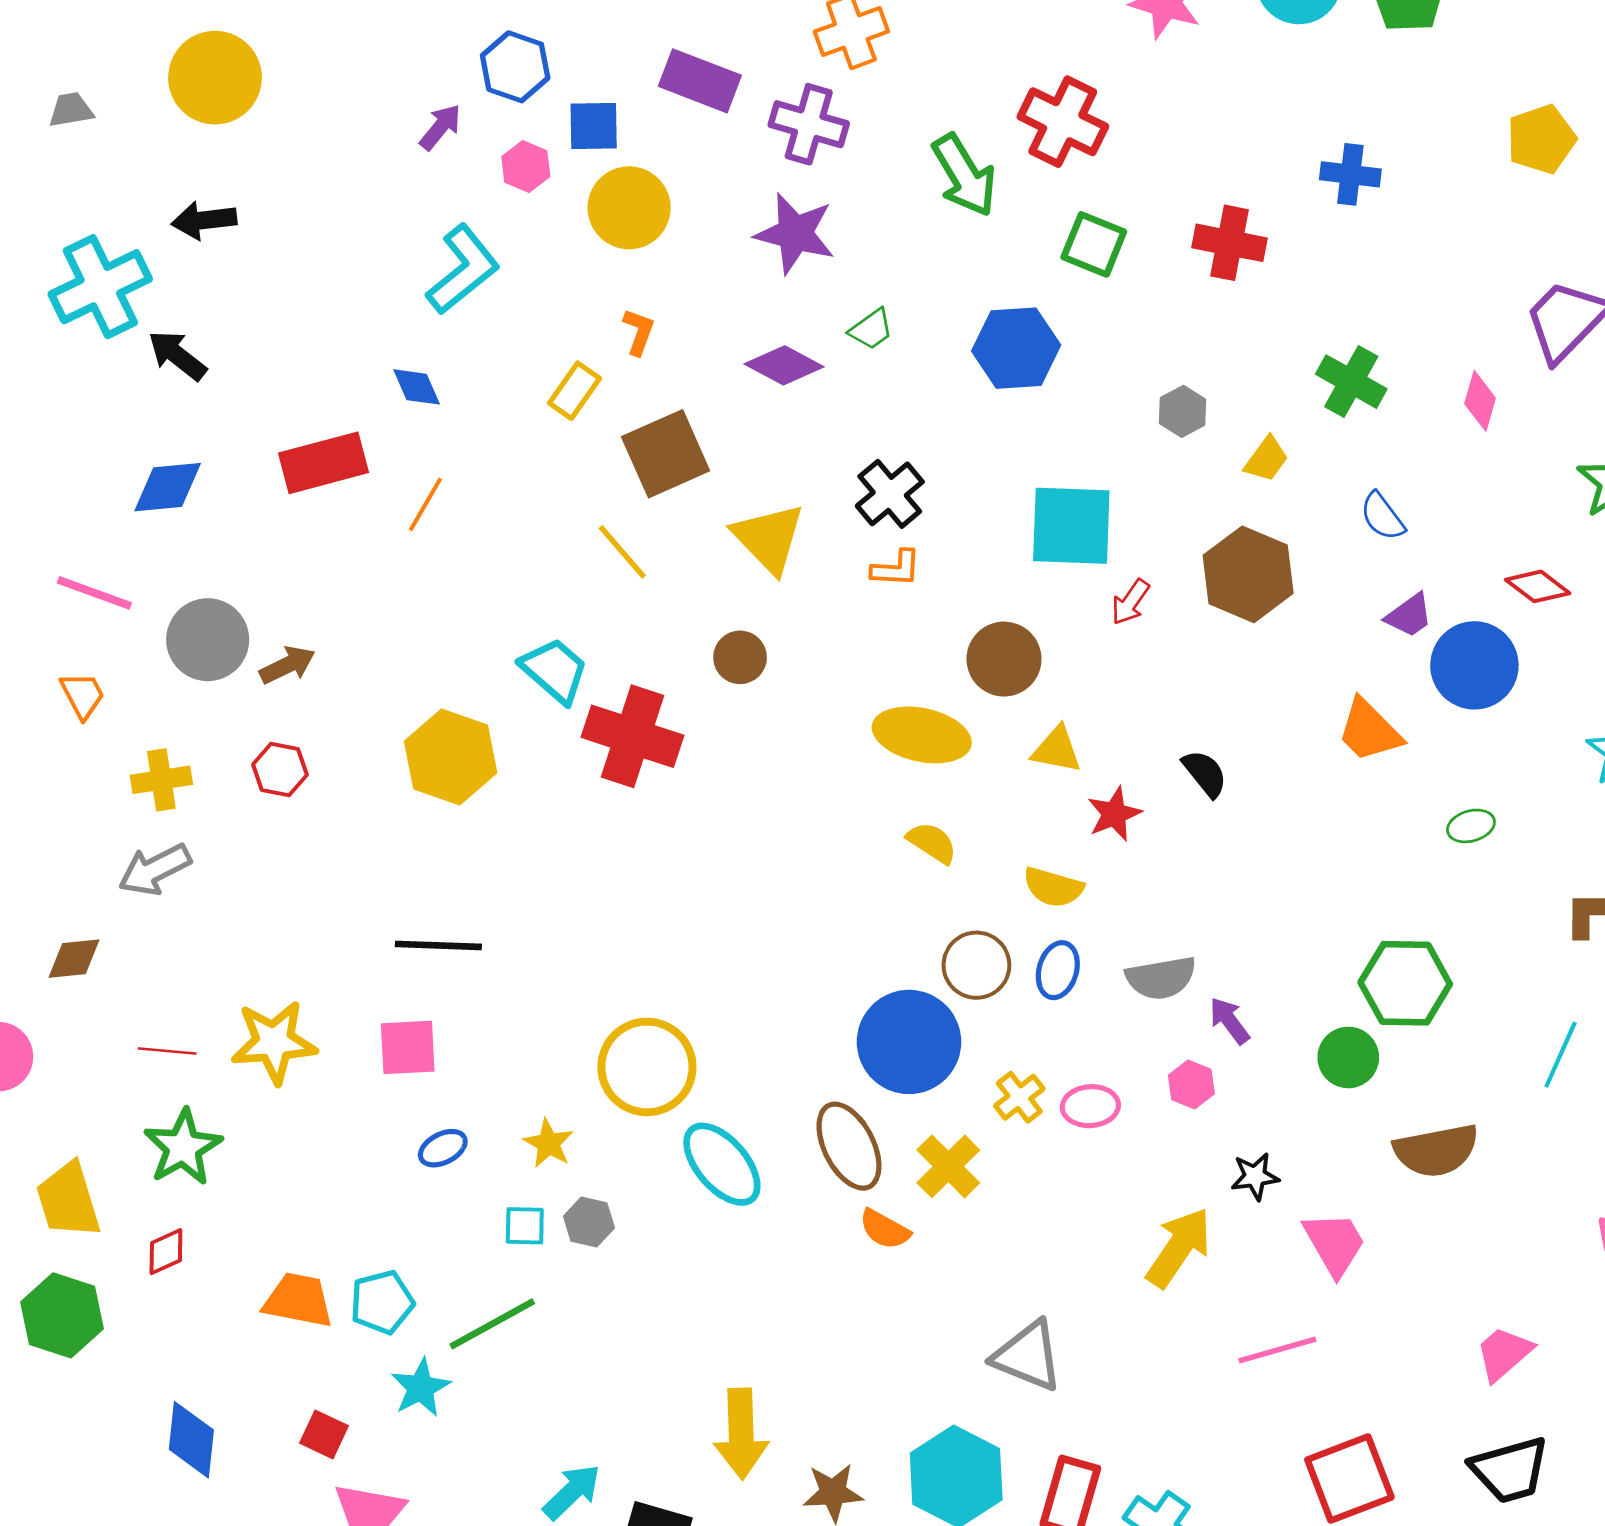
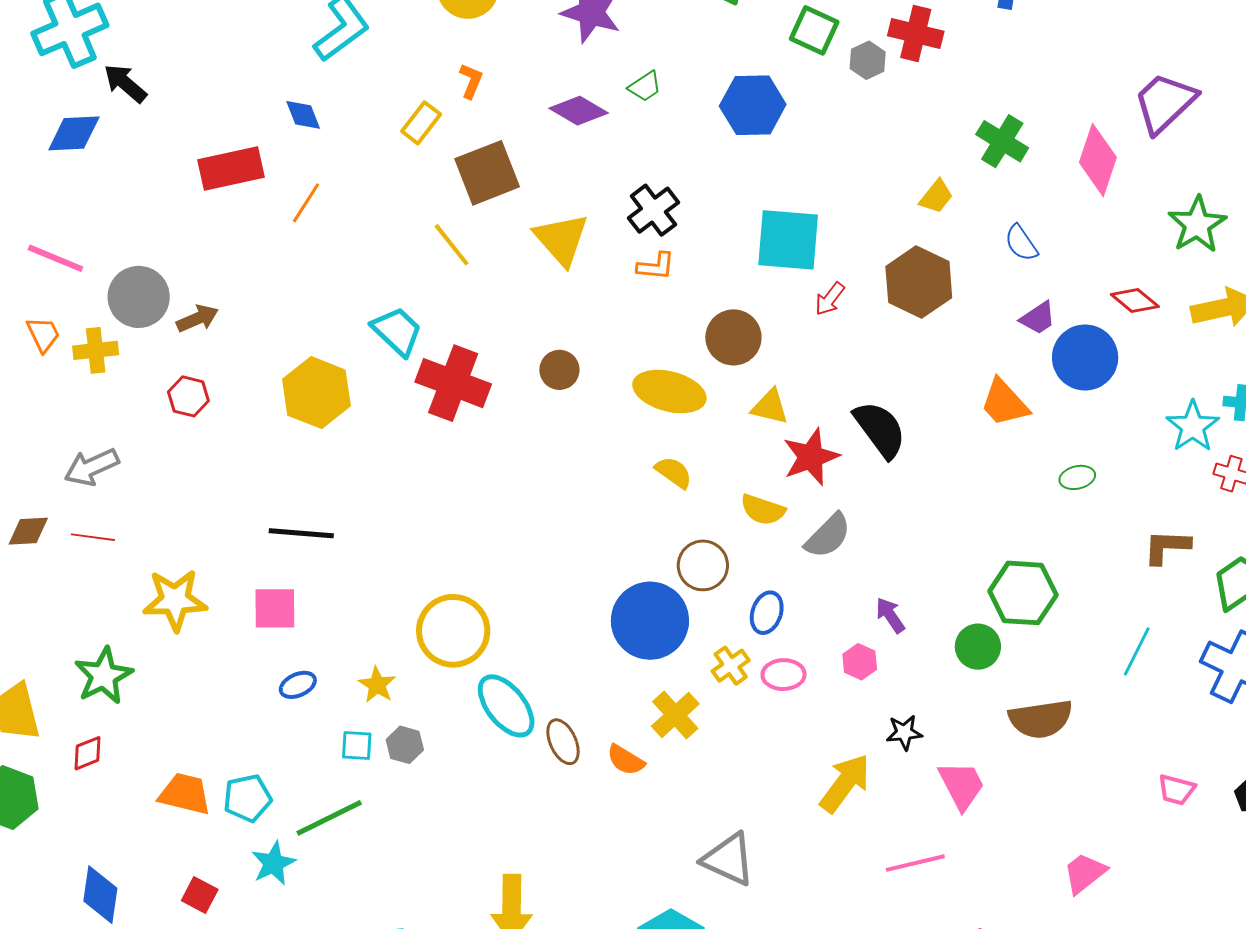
pink diamond: (1480, 401) -> (1098, 160), size x1.6
gray hexagon: (1183, 411) -> (868, 60), moved
blue diamond: (168, 487) -> (74, 133), moved
brown circle: (740, 657) -> (559, 370), moved
black semicircle: (1205, 773) -> (880, 429), size x1.6
yellow cross: (161, 780) -> (96, 350), moved
red star: (1114, 814) -> (811, 457), size x1.4
blue ellipse: (1058, 970) -> (767, 613), moved
gray semicircle: (1161, 978) -> (828, 536), moved, turned -38
red line: (167, 1051) -> (93, 537), moved
brown ellipse: (849, 1146) -> (563, 742), moved, size x0.7

